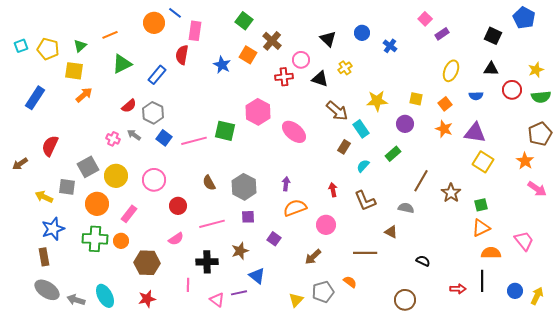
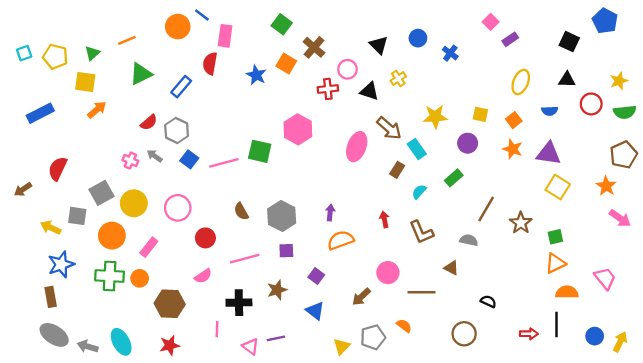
blue rectangle: (35, 98) -> (40, 113), turned 30
pink ellipse: (294, 132) -> (357, 147), moved, turned 70
pink circle: (326, 225) -> (388, 273), moved
blue triangle: (257, 276) -> (315, 311), moved
brown circle: (405, 300) -> (464, 334), moved

